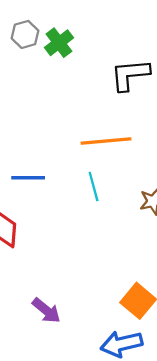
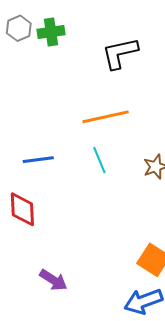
green cross: (59, 43) -> (51, 32), turned 36
purple arrow: (46, 310) -> (53, 280), moved

